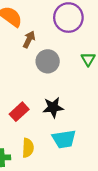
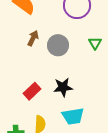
brown arrow: (29, 39) -> (33, 38), moved

